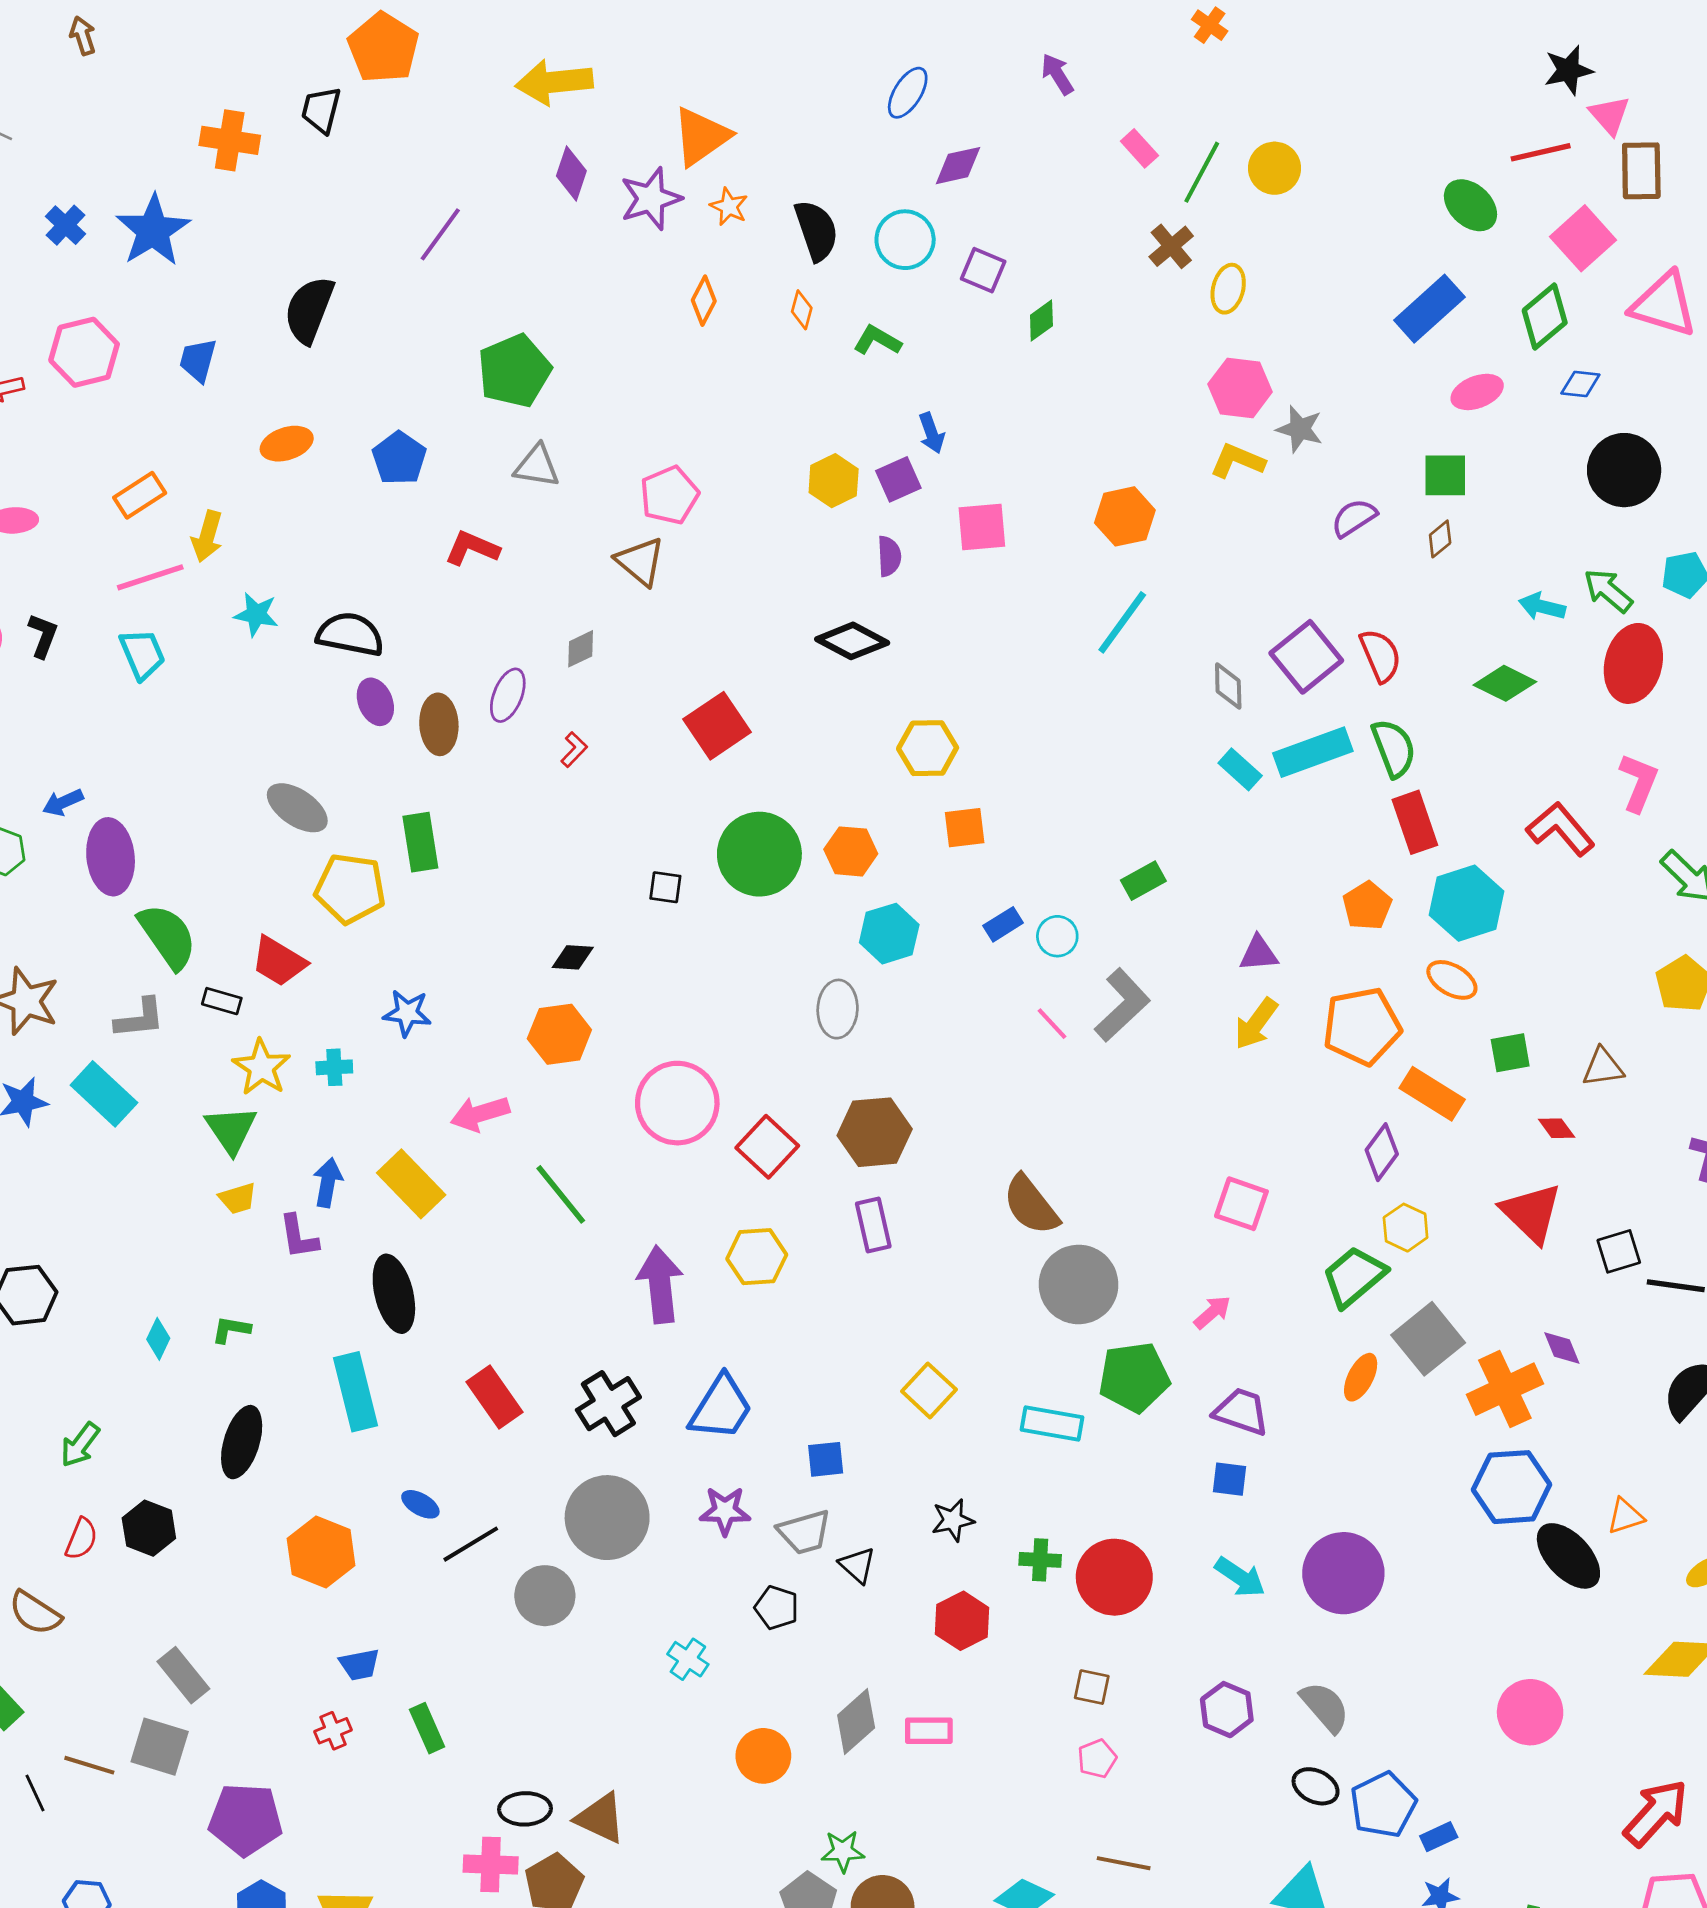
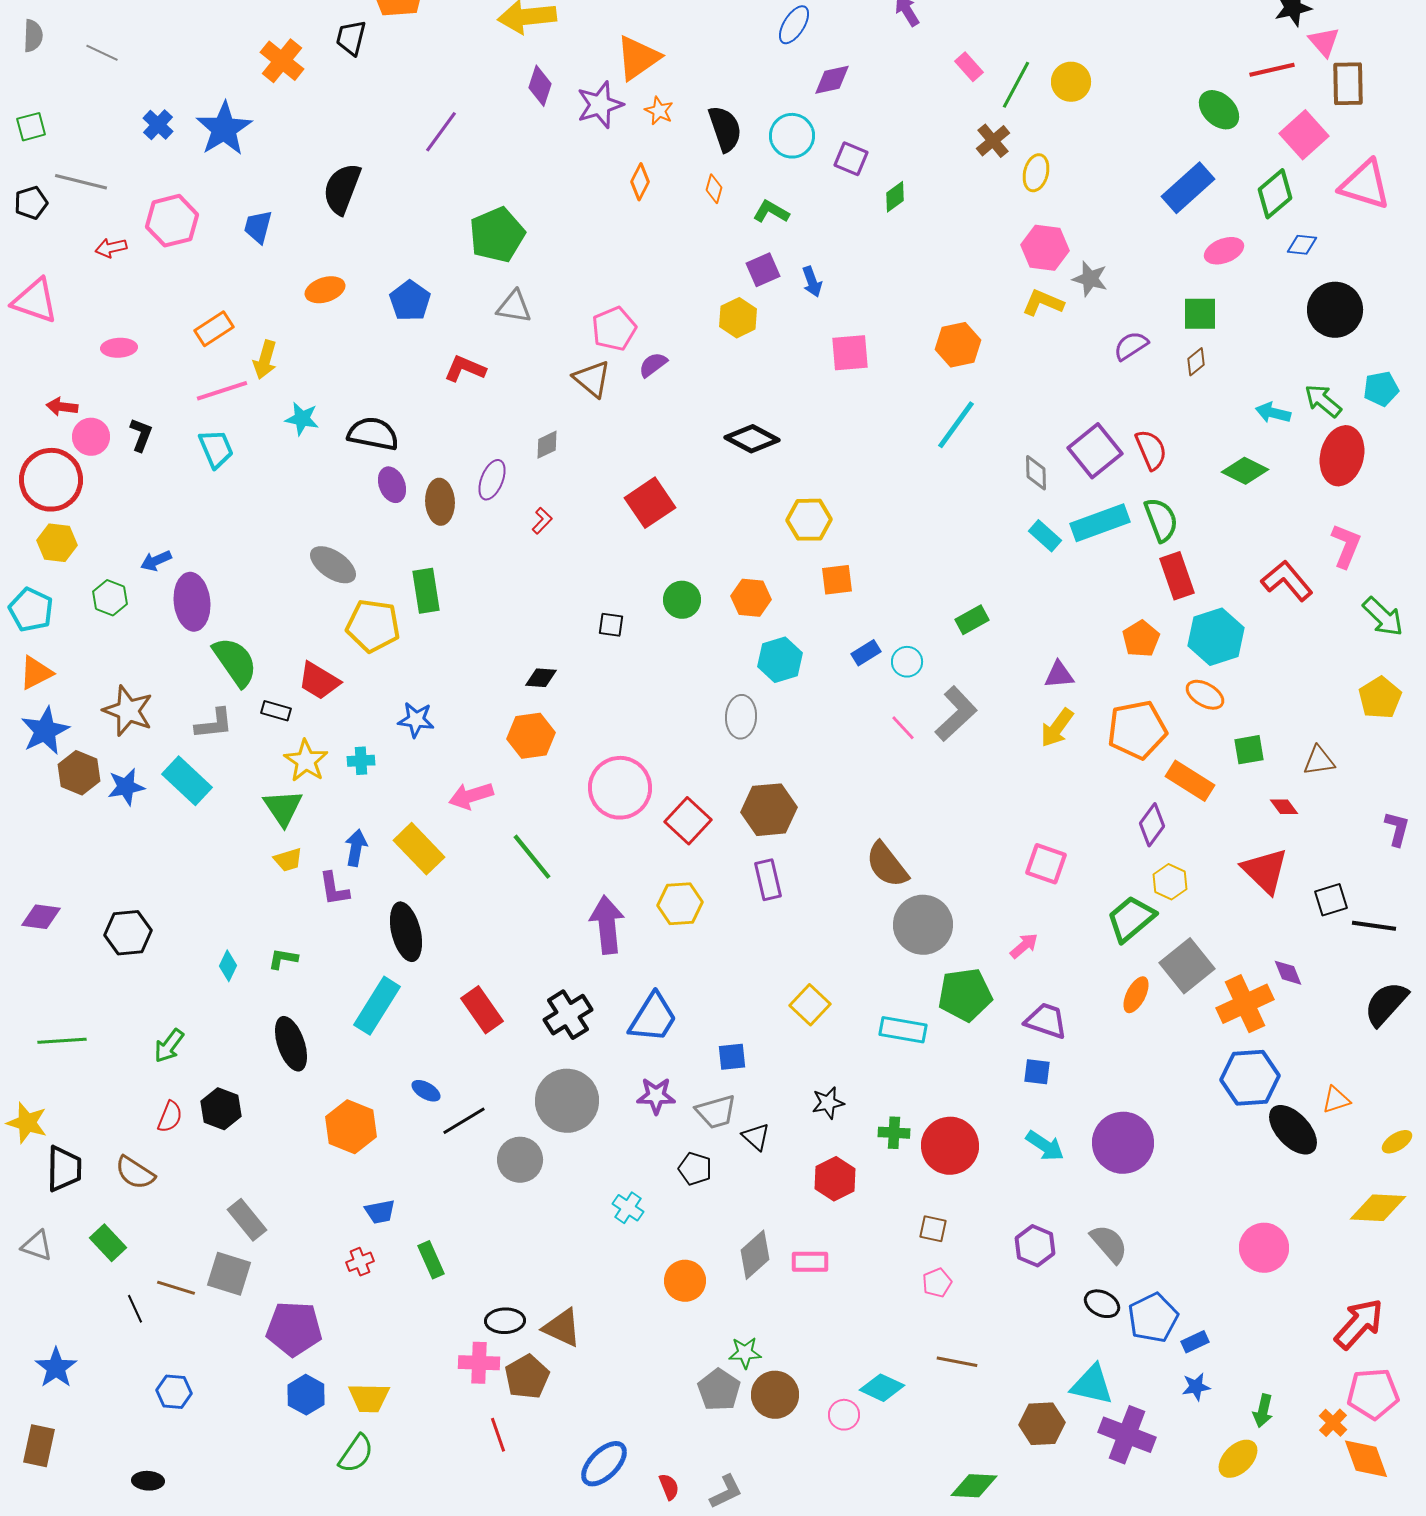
orange cross: (230, 140) -> (282, 61), turned 30
purple square: (898, 479) -> (763, 270), moved
purple semicircle: (889, 556) -> (653, 365), moved, turned -124
green circle: (759, 854) -> (682, 600), size x0.6
cyan rectangle: (356, 1392) -> (377, 1006), turned 46
black ellipse: (242, 1442) -> (291, 1044), turned -36

